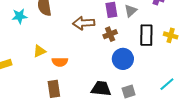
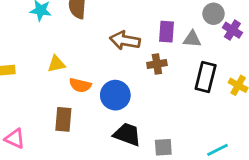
gray triangle: (131, 11) -> (192, 39), turned 32
blue circle: (123, 59) -> (115, 95), moved

